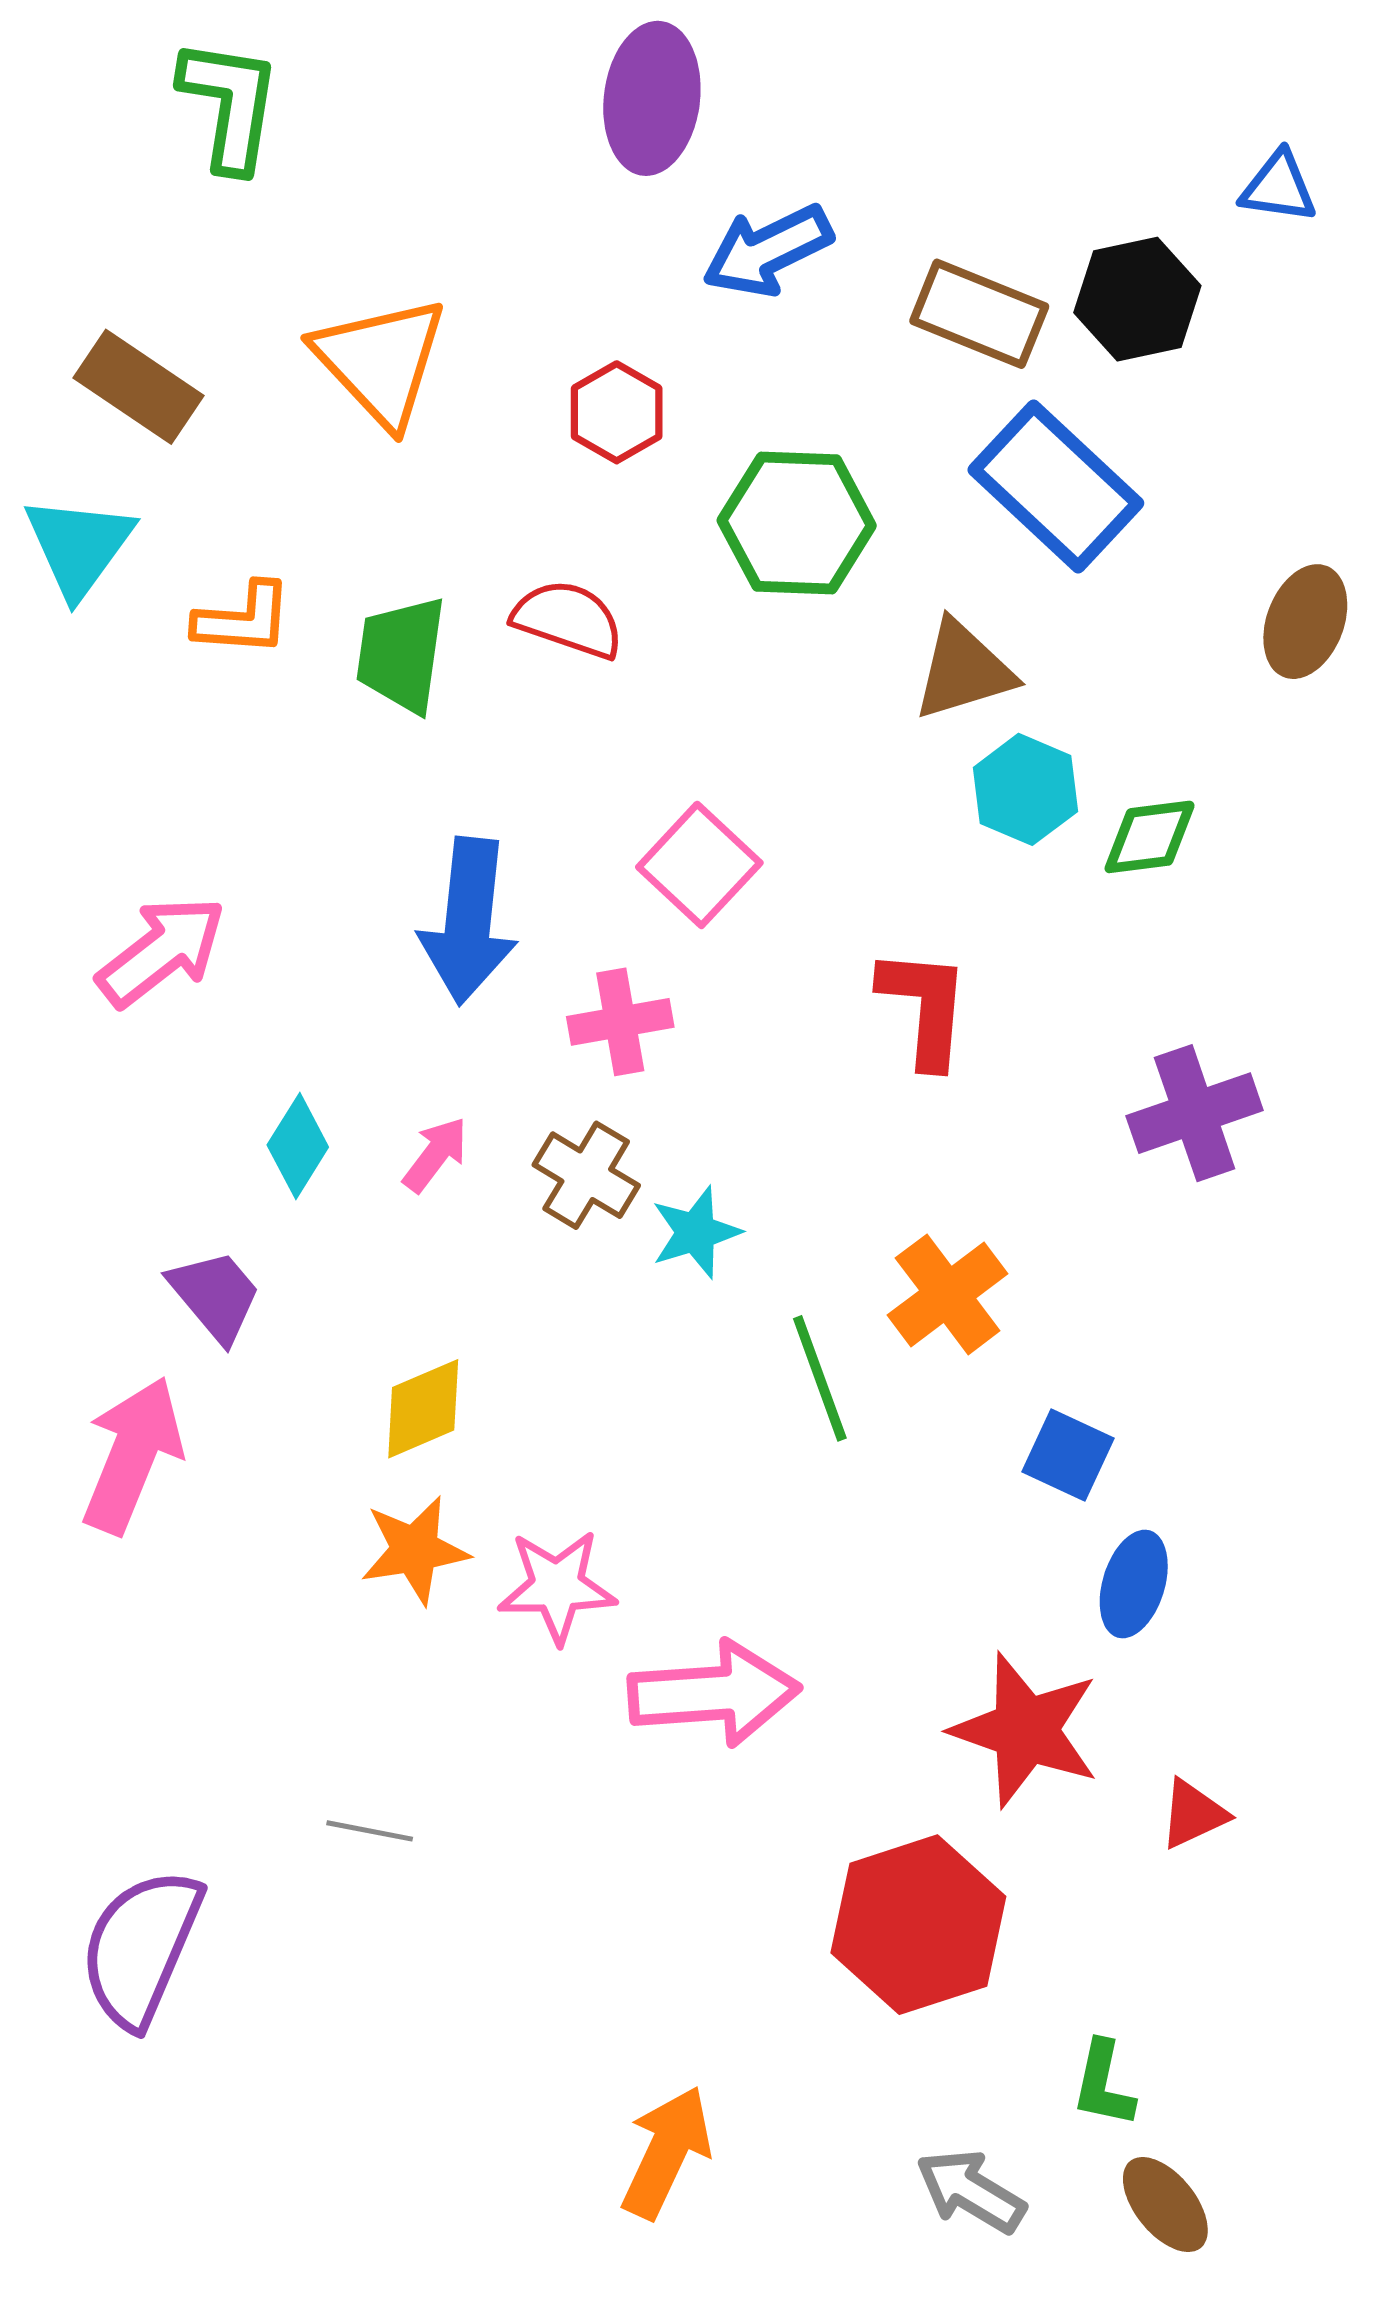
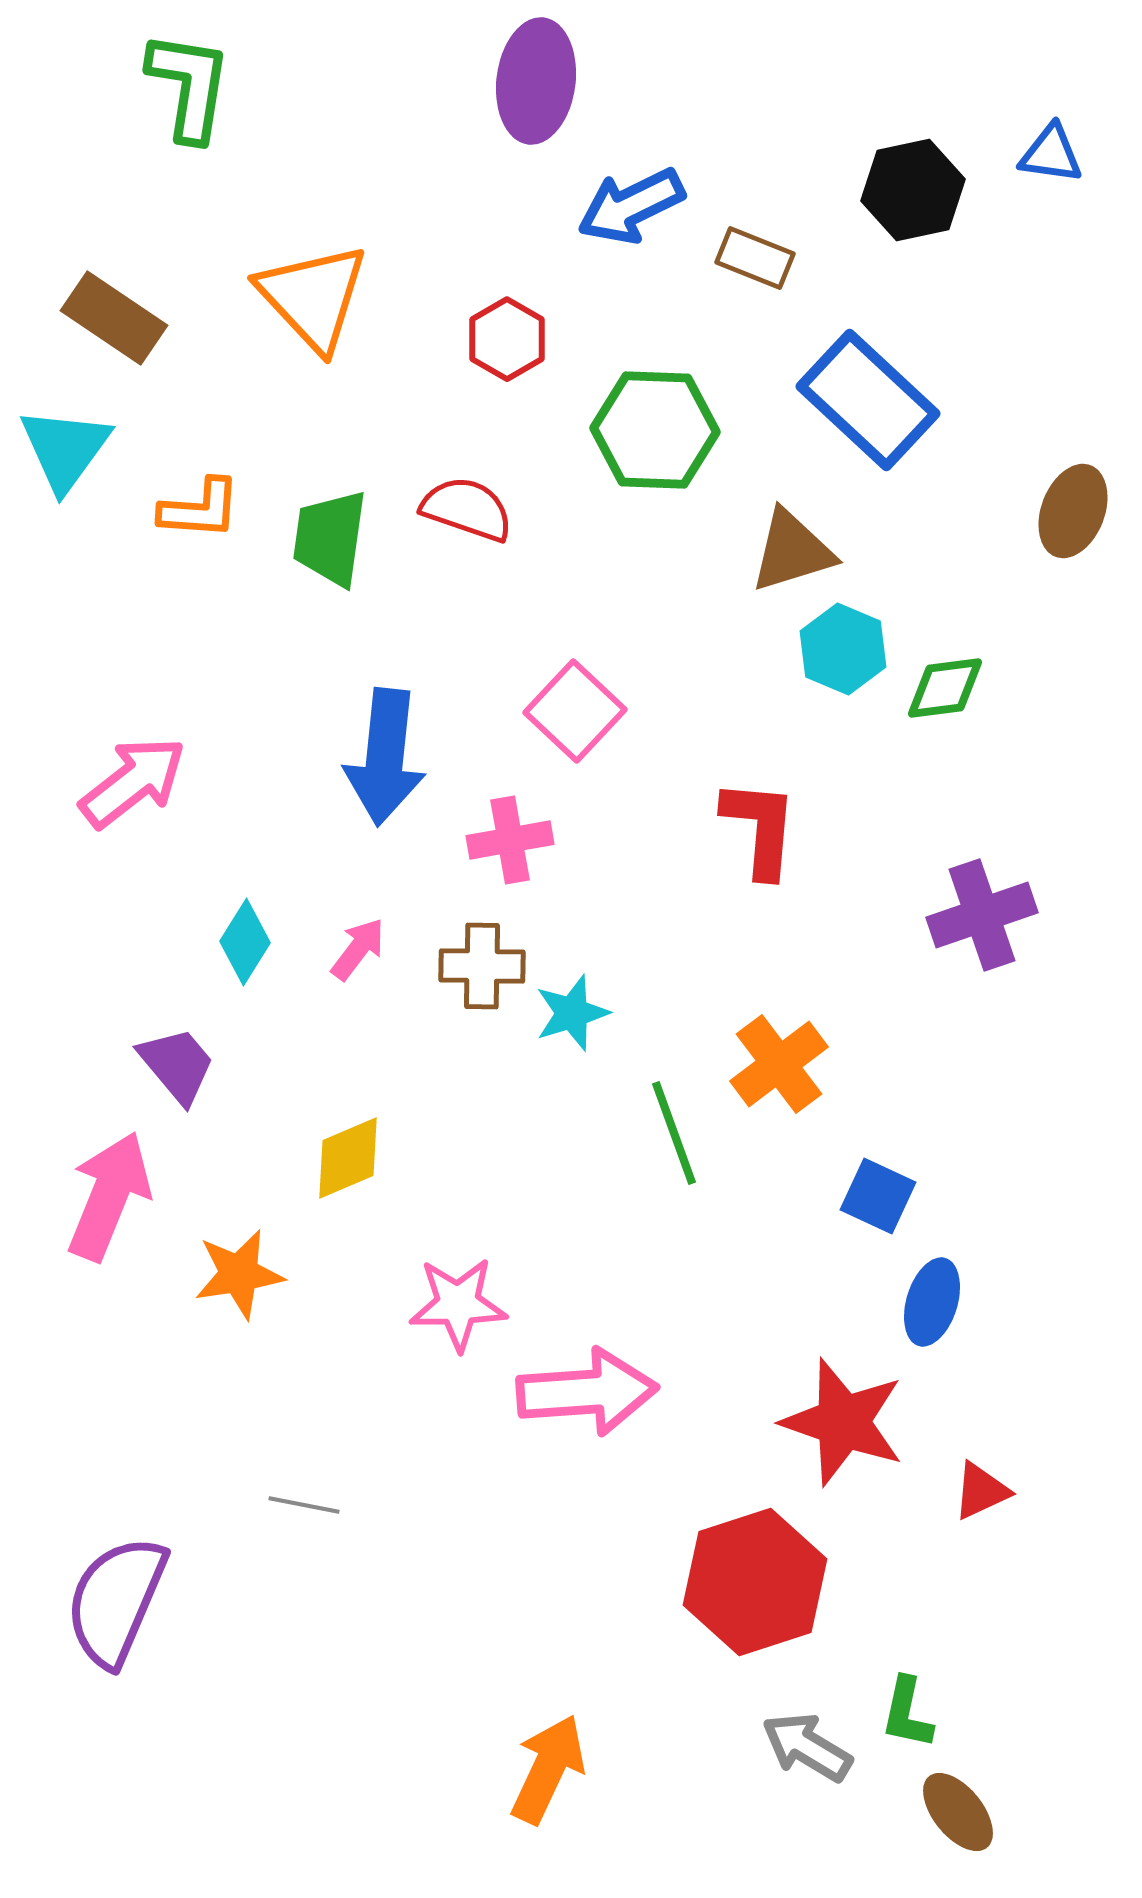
black hexagon: (1137, 299) -> (913, 190), moved
brown rectangle: (979, 314) -> (755, 258), moved, size x0.7
brown cross: (586, 1175) -> (482, 966), turned -30
orange star: (415, 1550) -> (239, 1274), moved
gray arrow: (971, 2191) -> (807, 1747), moved

